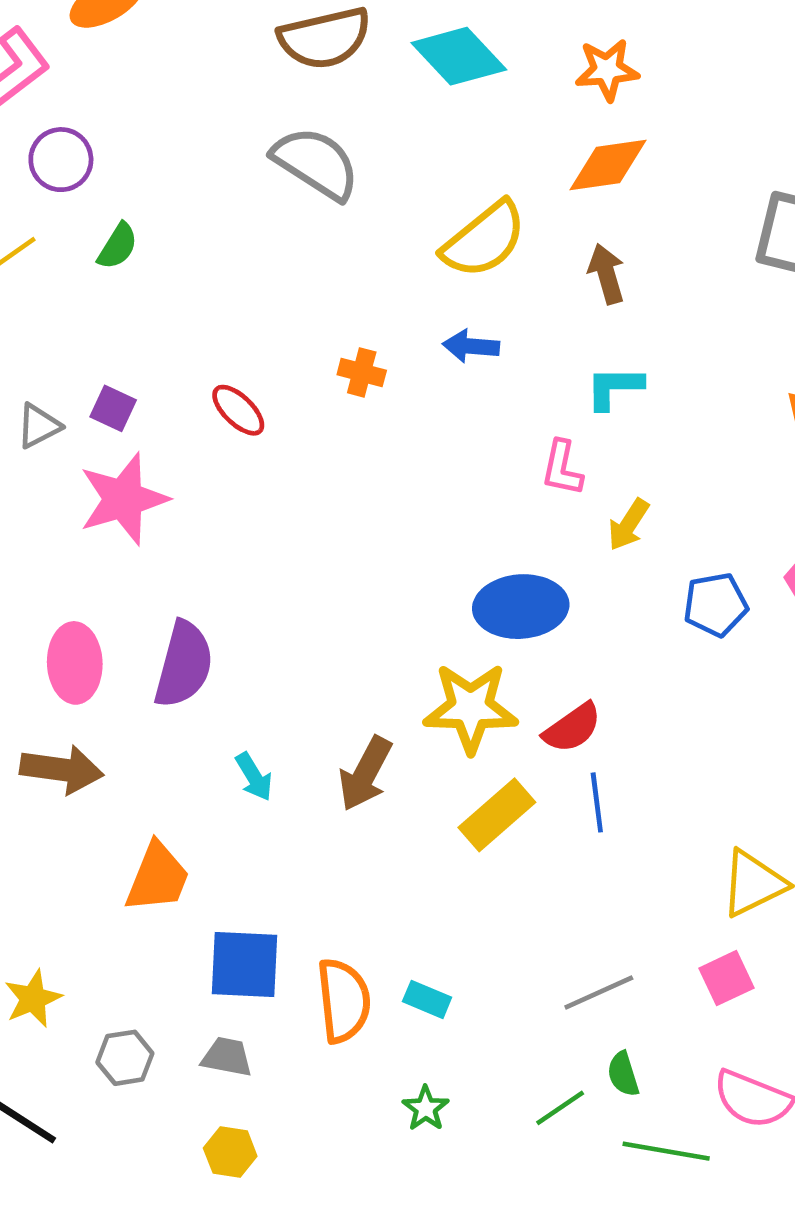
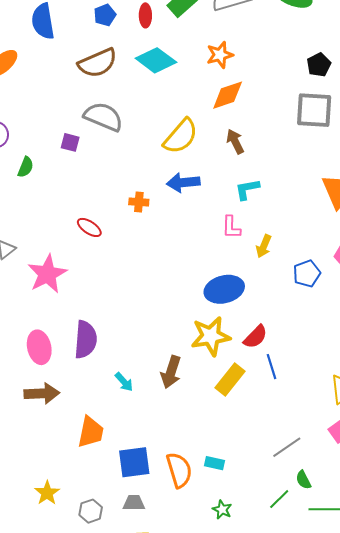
blue arrow: (471, 346) -> (183, 183), size x1.4
purple square: (113, 408) -> (70, 142), moved

